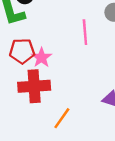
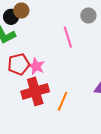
orange line: (62, 118) -> (63, 101), moved

